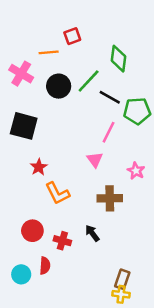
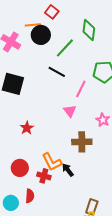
red square: (72, 36) -> (52, 12), turned -32
black circle: (59, 86) -> (41, 35), moved
black line: (110, 97) -> (57, 72), moved
red star: (39, 167) -> (27, 128), moved
orange L-shape: (57, 193) -> (52, 162), moved

